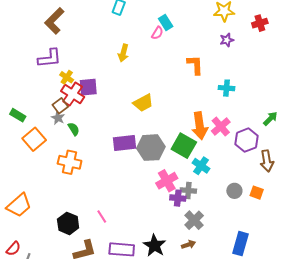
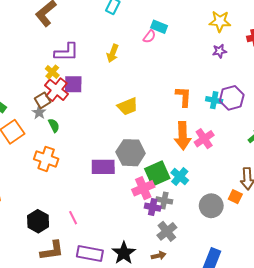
cyan rectangle: (166, 22) -> (159, 27), turned -42
purple L-shape: (50, 58) -> (67, 52), moved
orange L-shape: (195, 65) -> (184, 97), moved
purple hexagon: (247, 140) -> (232, 98), moved
purple rectangle: (125, 143) -> (103, 167), moved
green square: (184, 146) -> (157, 173), moved, turned 30
gray circle: (234, 191) -> (211, 206), size x1.5
orange square: (257, 193) -> (235, 197), moved

